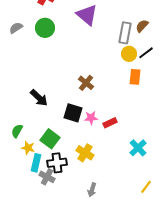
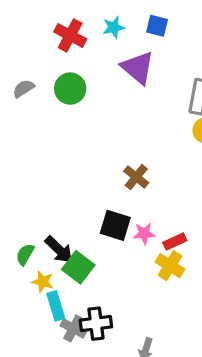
black arrow: (39, 98) -> (59, 250), moved
yellow cross: (85, 153) -> (170, 266), moved
cyan rectangle: (36, 163) -> (56, 306), turned -30
black cross: (57, 163) -> (96, 324), moved

